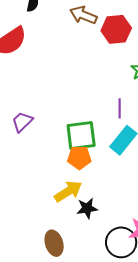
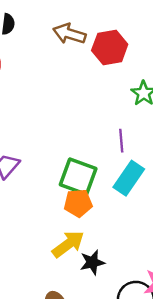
green square: (81, 135) -> (78, 177), turned 32

